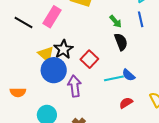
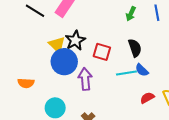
green arrow: (116, 21) -> (131, 14), turned 64
black semicircle: (121, 42) -> (135, 48), moved
red square: (89, 59) -> (102, 52), turned -30
red semicircle: (126, 103) -> (147, 98), moved

